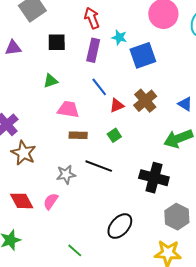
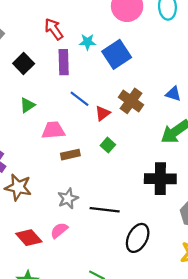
black square: (57, 42) -> (24, 63), turned -30
black line: (99, 166) -> (105, 210), moved
pink semicircle: (51, 201) -> (59, 230), turned 30

